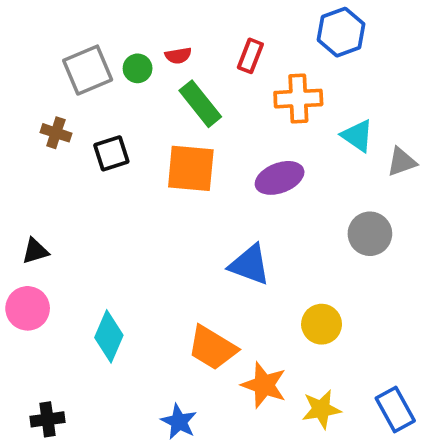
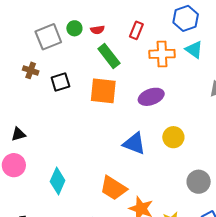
green circle: (138, 68) -> (74, 28), moved
cyan triangle: (357, 136) -> (194, 50), moved
gray circle: (370, 234) -> (199, 182), moved
yellow circle: (322, 324) -> (173, 137), moved

